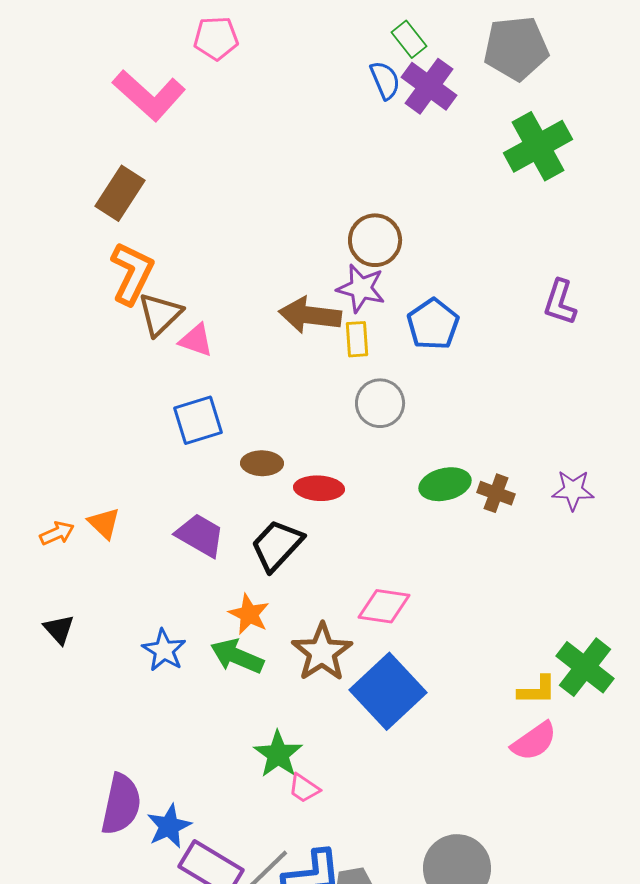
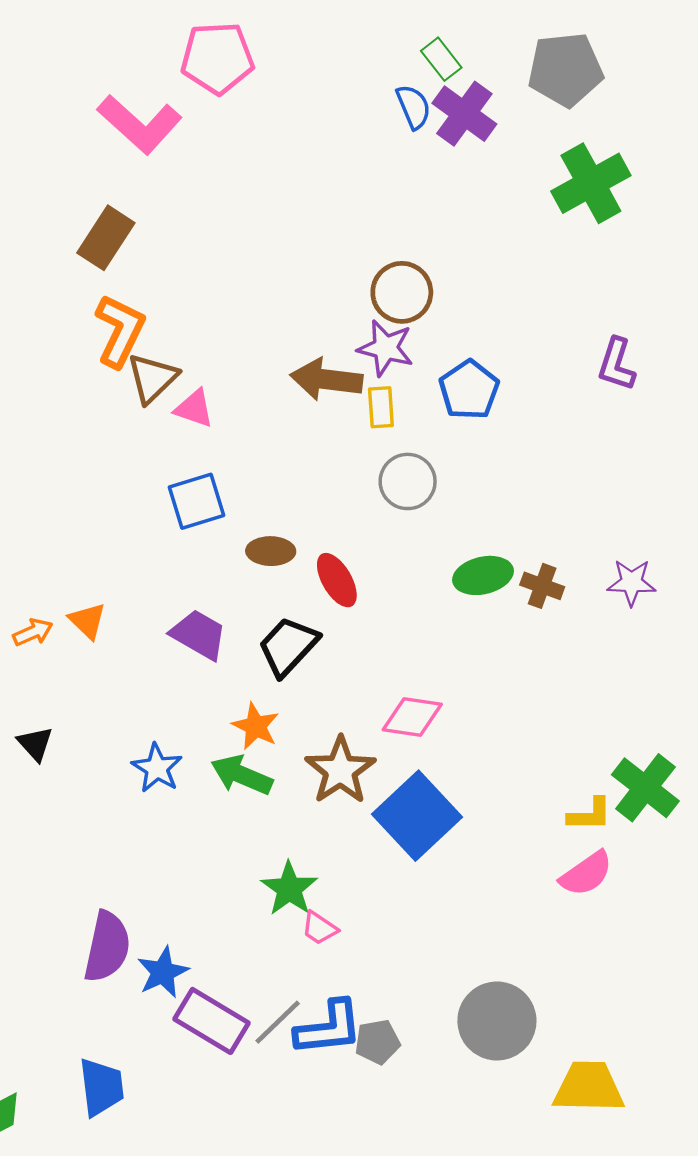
pink pentagon: (216, 38) -> (217, 58), size x1.4
red ellipse: (319, 488) -> (337, 580), turned 57

